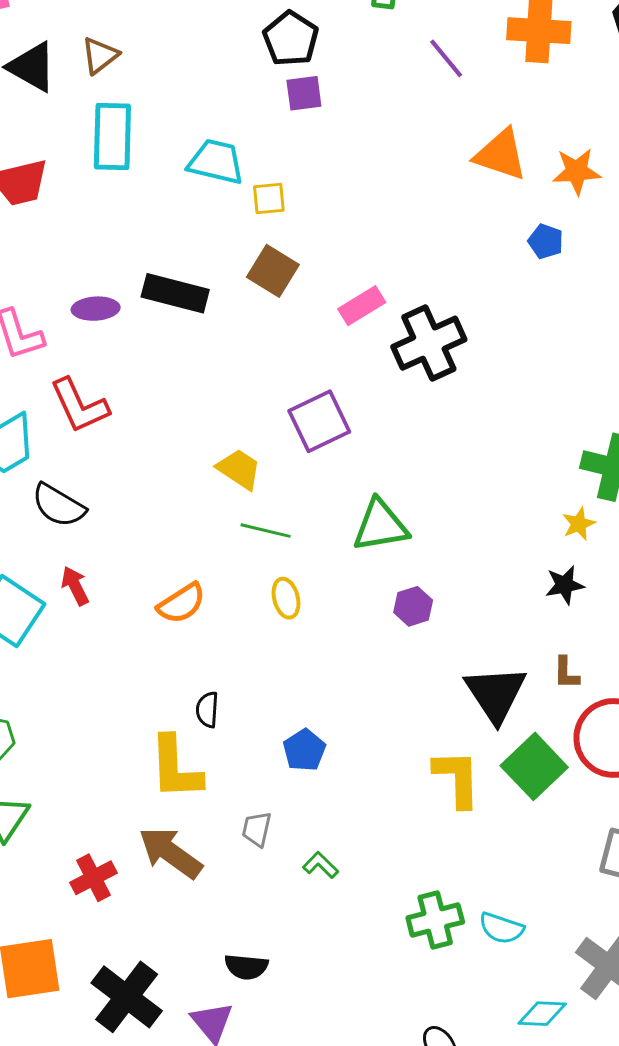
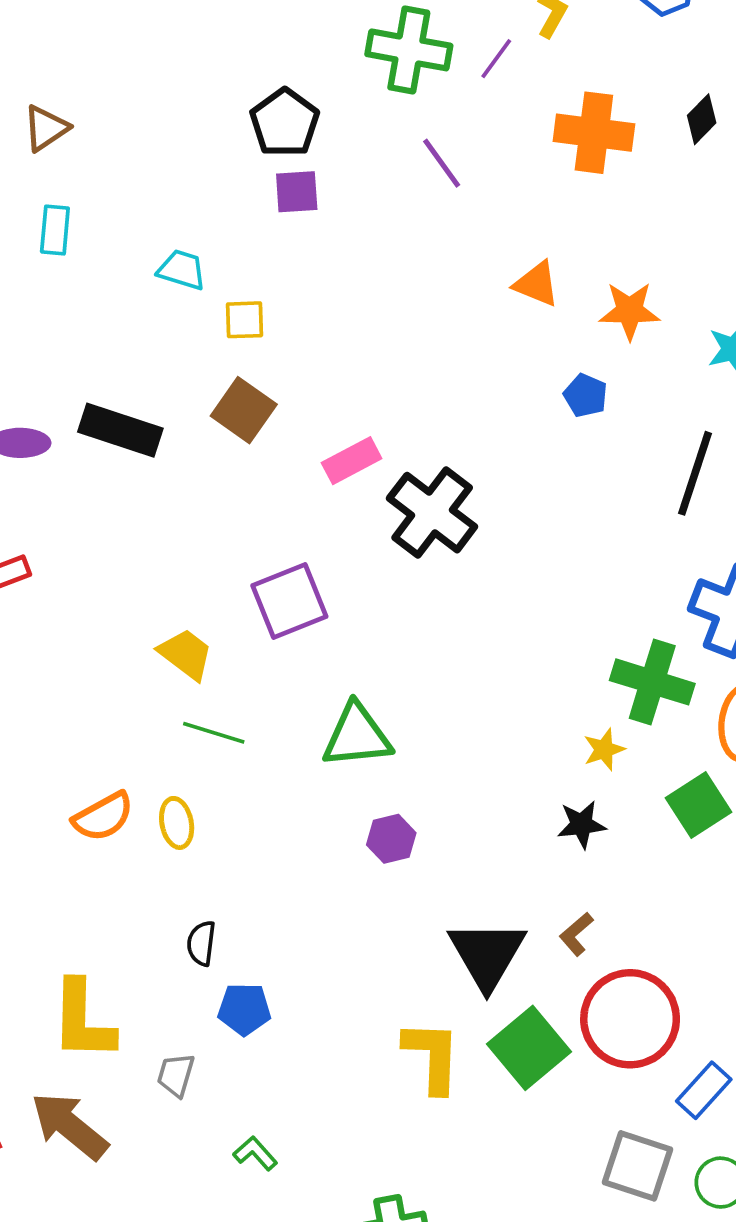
purple line: (446, 58) -> (442, 163), moved
cyan rectangle: (112, 136) -> (55, 230), size x0.6
orange triangle: (501, 155) -> (537, 284), size x0.7
cyan trapezoid: (216, 162) -> (182, 270), size x0.7
black cross: (429, 343) -> (432, 513), turned -32
yellow ellipse: (286, 598) -> (177, 823), moved
brown L-shape: (566, 673) -> (576, 934), turned 45
black semicircle: (207, 710) -> (201, 943), moved
blue pentagon: (304, 750) -> (244, 1009), turned 30
gray trapezoid: (257, 829) -> (176, 1075), moved

